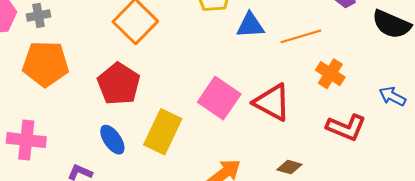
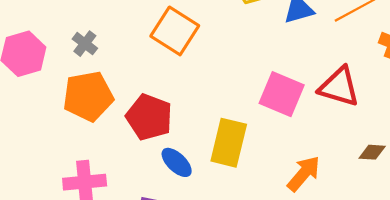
gray cross: (39, 15) -> (85, 44), moved, turned -30
red pentagon: (119, 84) -> (149, 117), moved

